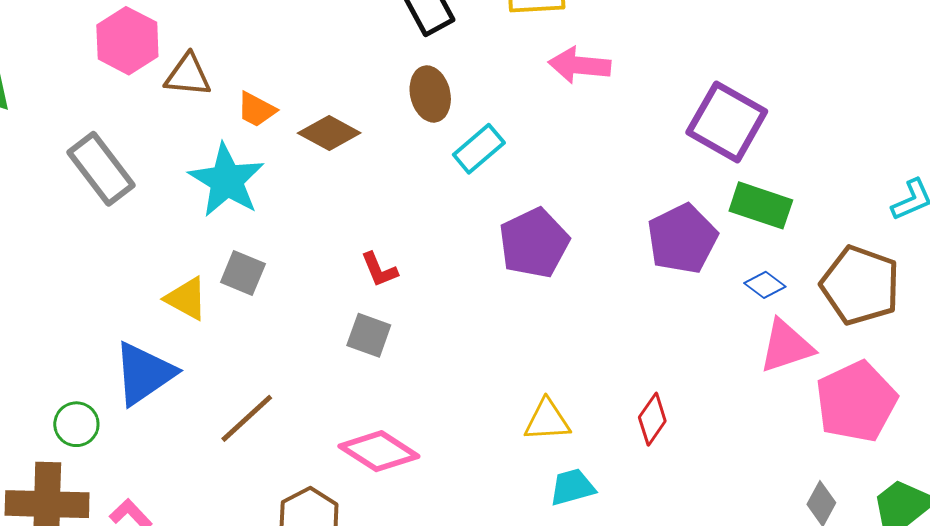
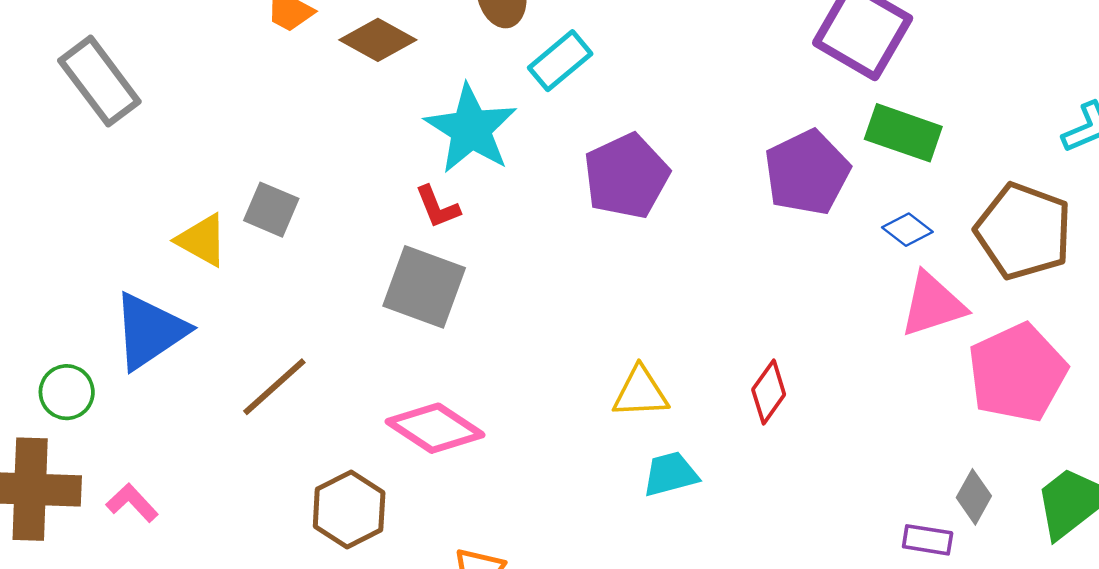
cyan star: (227, 180) -> (471, 129), moved
gray square: (369, 335) -> (424, 287), size x1.5

